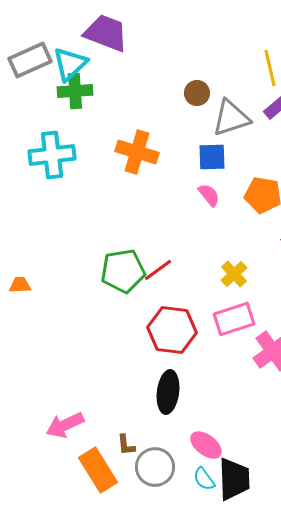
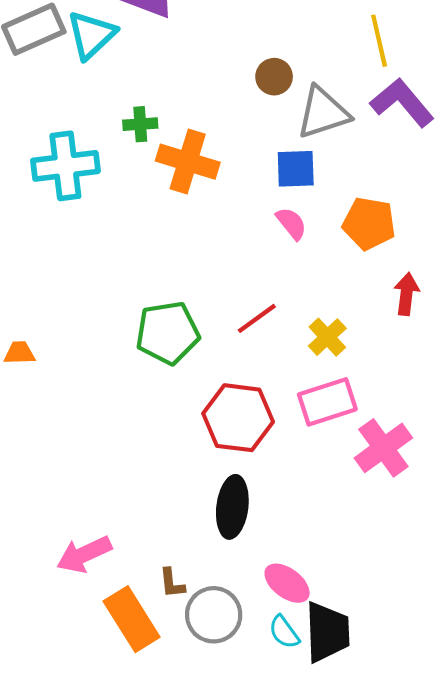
green cross: (75, 91) -> (140, 124), moved, size x0.7
red line: (158, 270) -> (257, 318), moved

